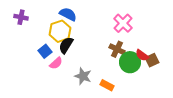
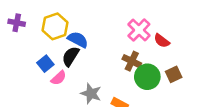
blue semicircle: (68, 14) -> (78, 40), moved
yellow hexagon: (60, 31) -> (55, 26), moved
red semicircle: (142, 55) -> (162, 41), moved

